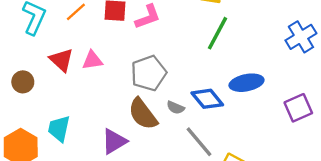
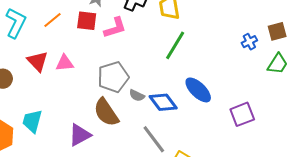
blue cross: (301, 37) -> (249, 42), moved, size x0.6
blue ellipse: (247, 83) -> (198, 90), turned 52
gray semicircle: (176, 108) -> (137, 95), moved

